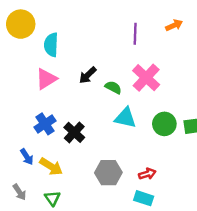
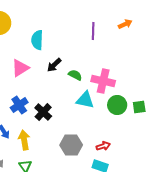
cyan semicircle: (51, 45) -> (37, 40), moved
pink cross: (146, 78) -> (103, 81), moved, turned -30
yellow arrow: (51, 167) -> (24, 140), turned -132

